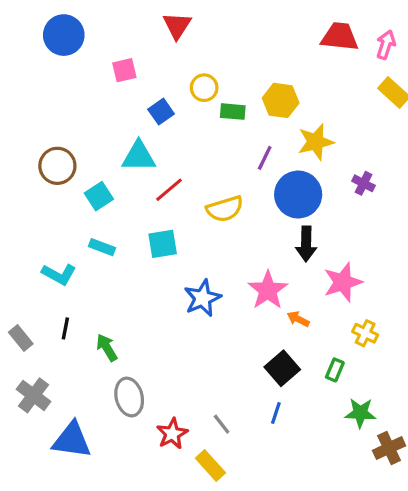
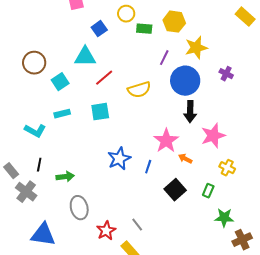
cyan rectangle: (102, 247) -> (62, 114), turned -35
blue star: (202, 298) -> (119, 159), moved
green arrow: (107, 348) -> (65, 177), turned 114
gray cross: (33, 395) -> (26, 192), moved
blue line: (276, 413) -> (148, 167), moved

